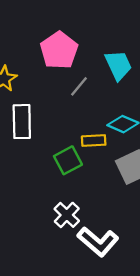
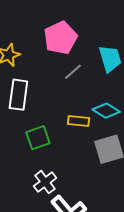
green square: (68, 160) -> (38, 138), moved

